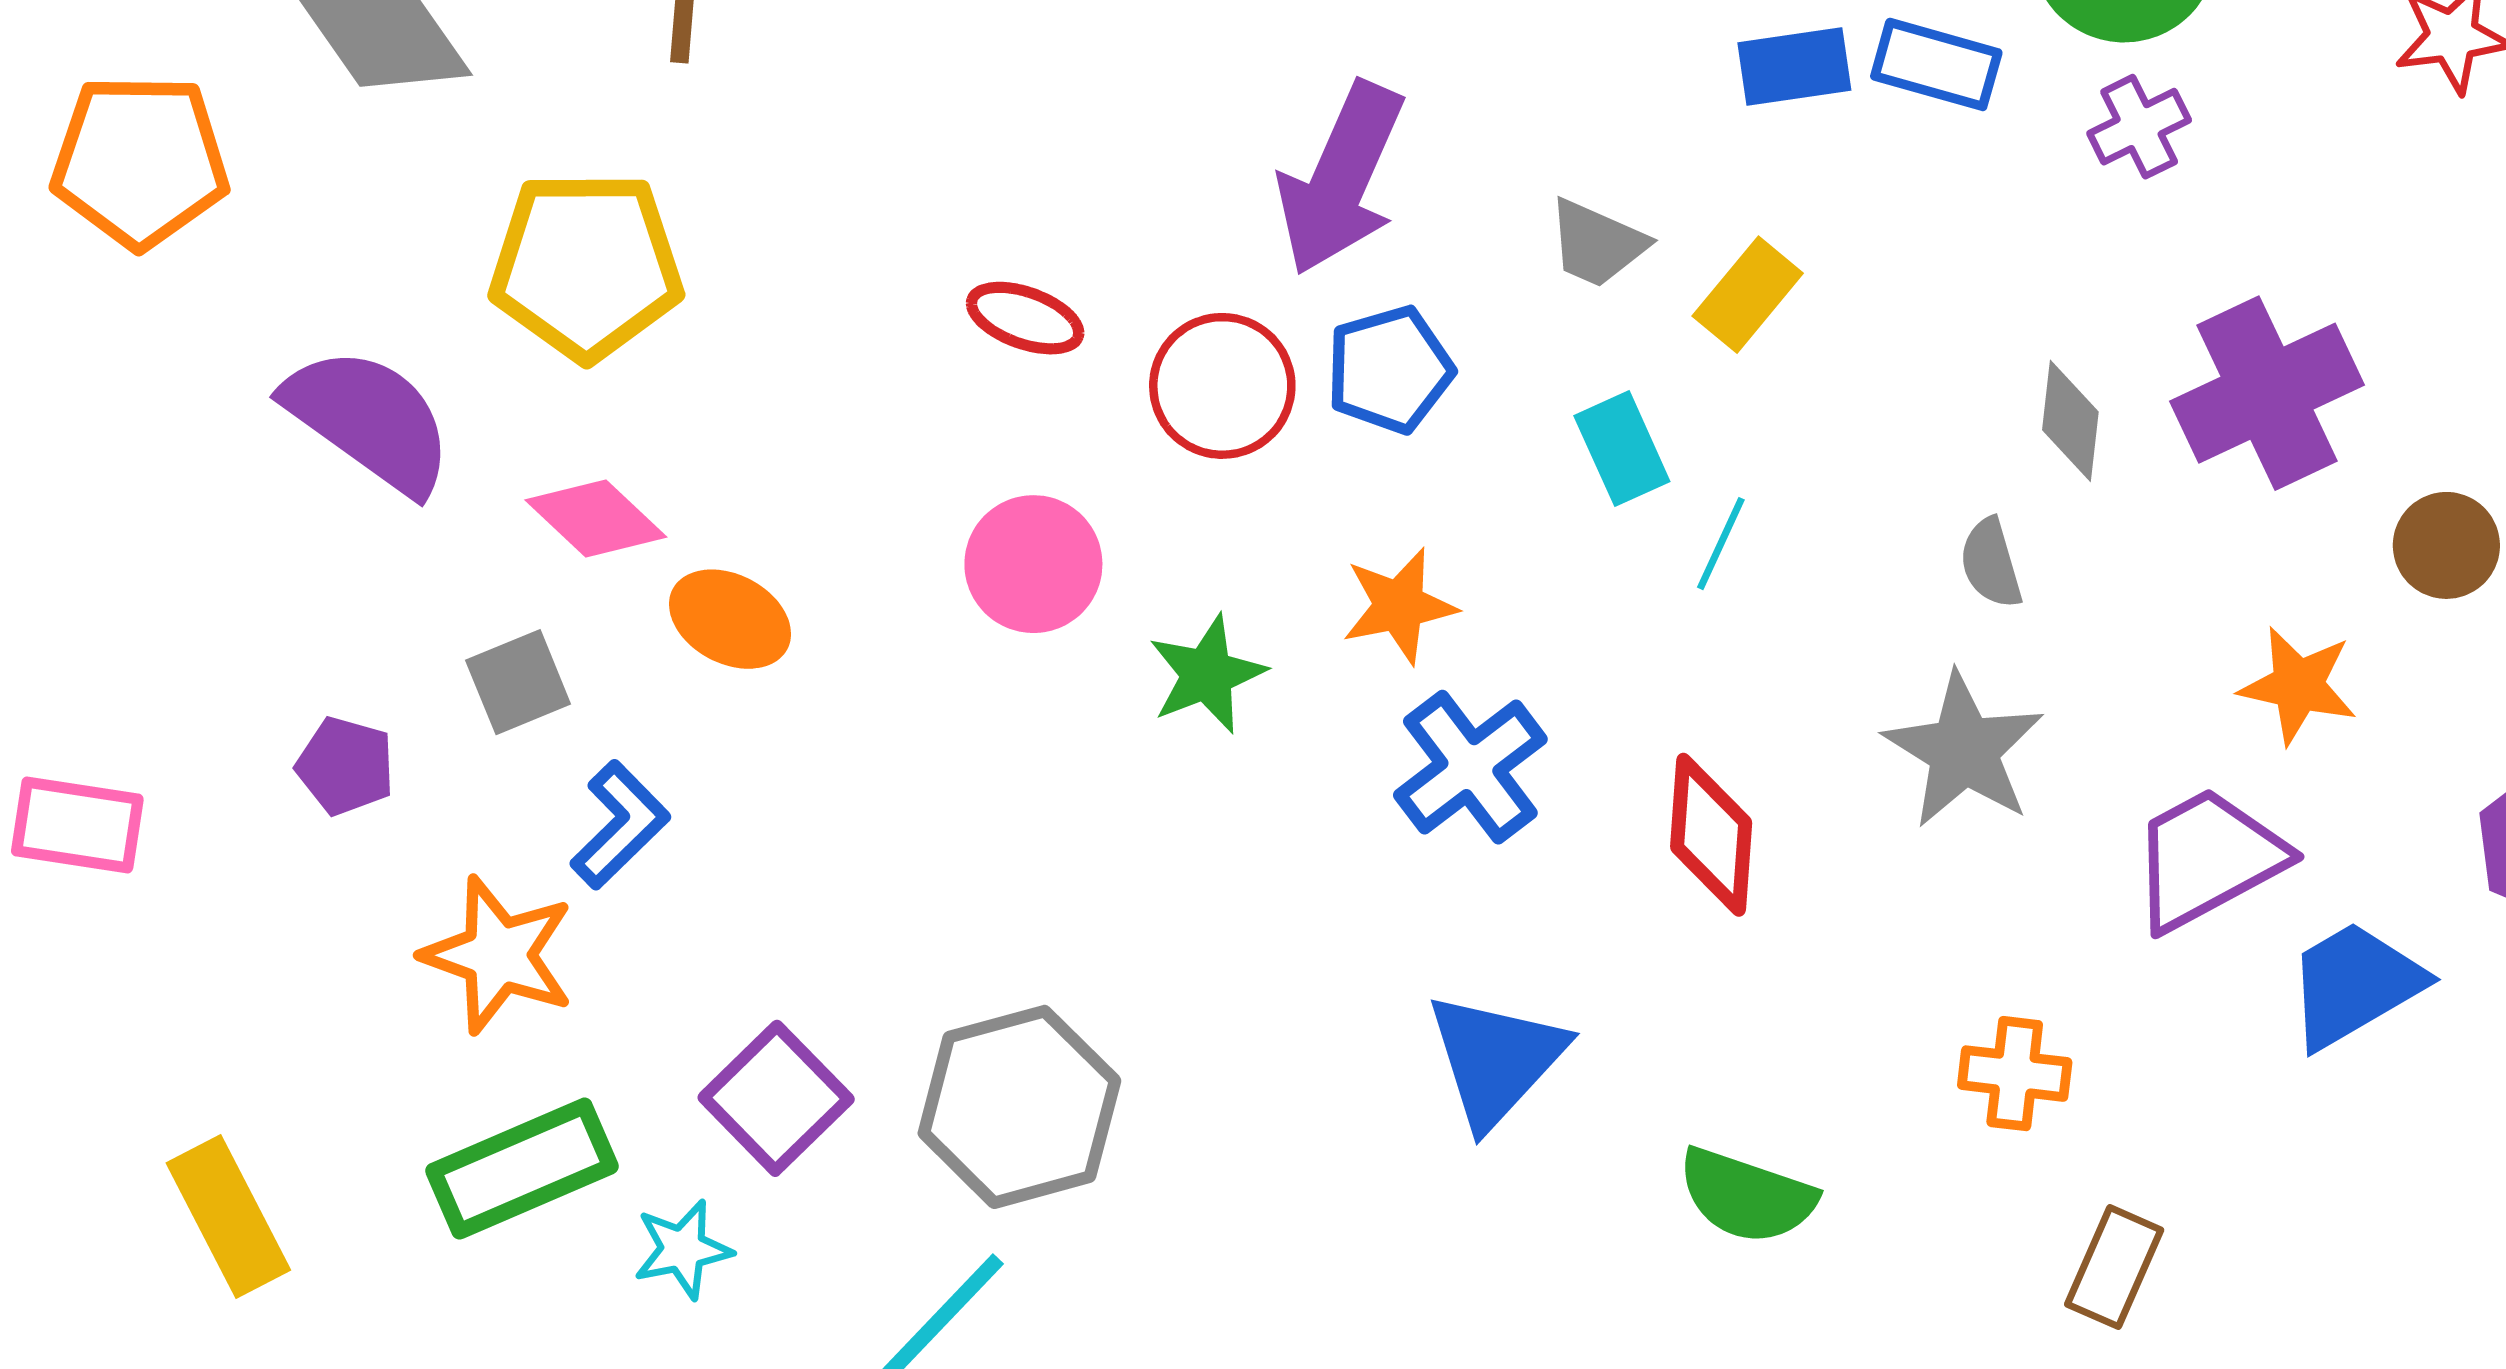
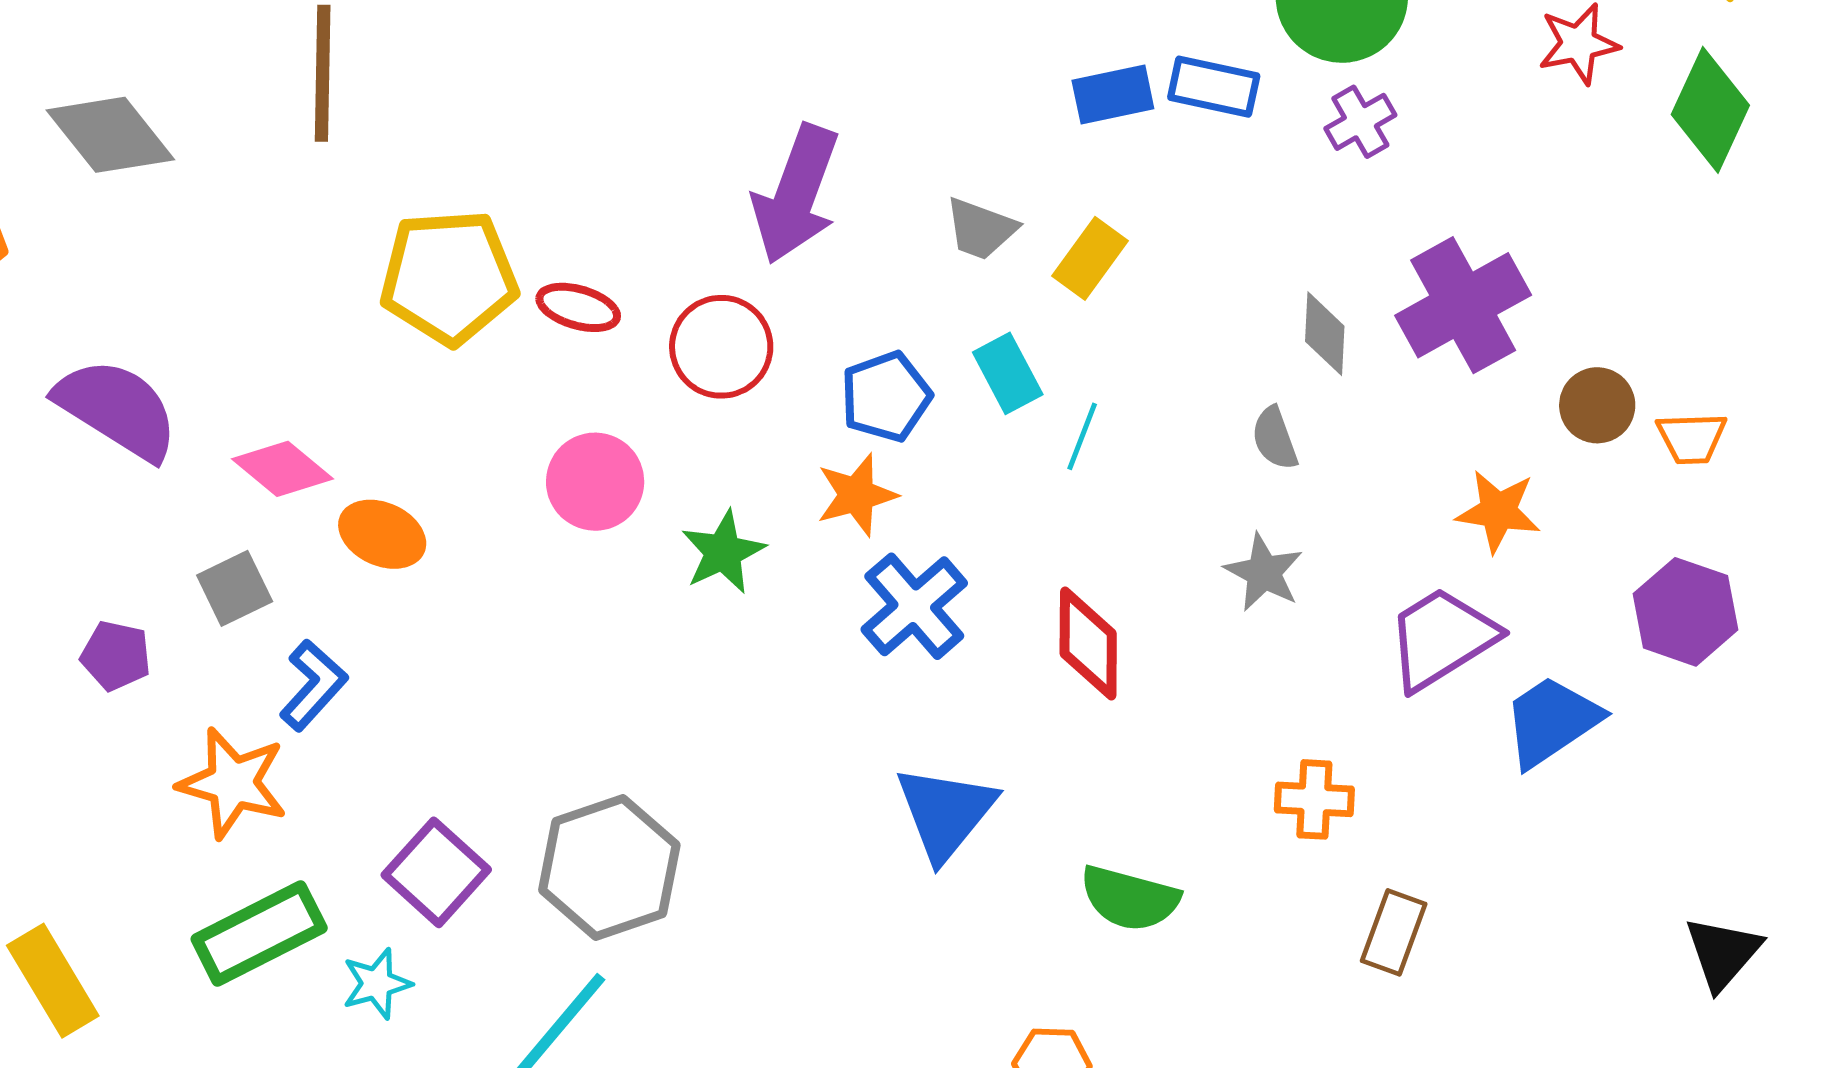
yellow pentagon: (586, 266) -> (449, 277), moved
blue pentagon: (1390, 370) -> (886, 397), moved
gray star: (1964, 750) -> (1264, 572), size x0.7

